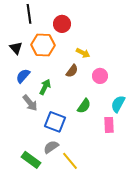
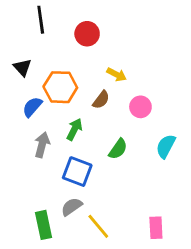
orange hexagon: (43, 45) -> (60, 87), moved
green arrow: (45, 87) -> (74, 129), moved
gray arrow: (30, 103) -> (42, 145), turned -126
pink rectangle: (109, 125) -> (156, 228), moved
green rectangle: (31, 160) -> (43, 225), turned 42

